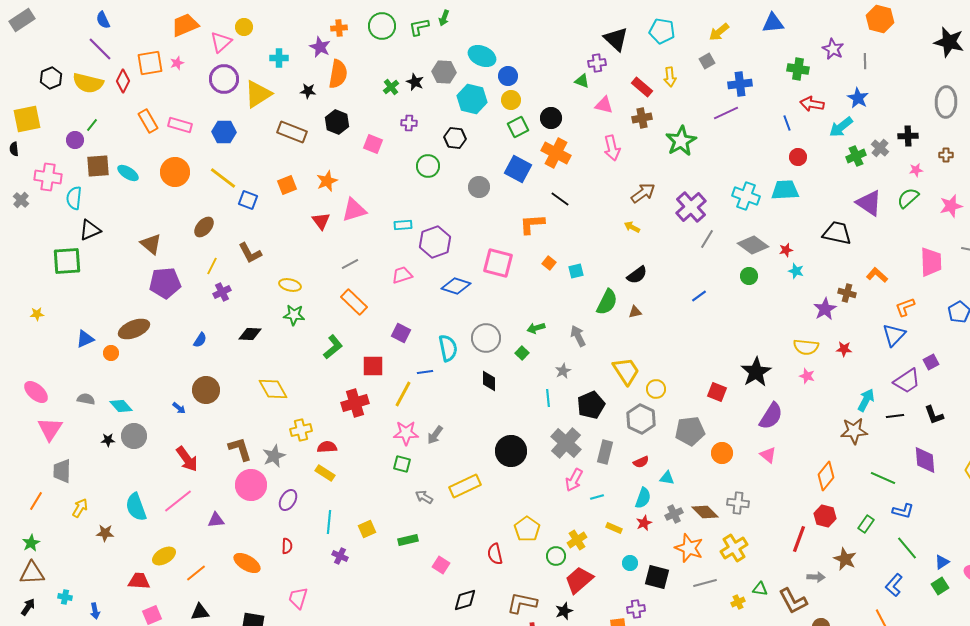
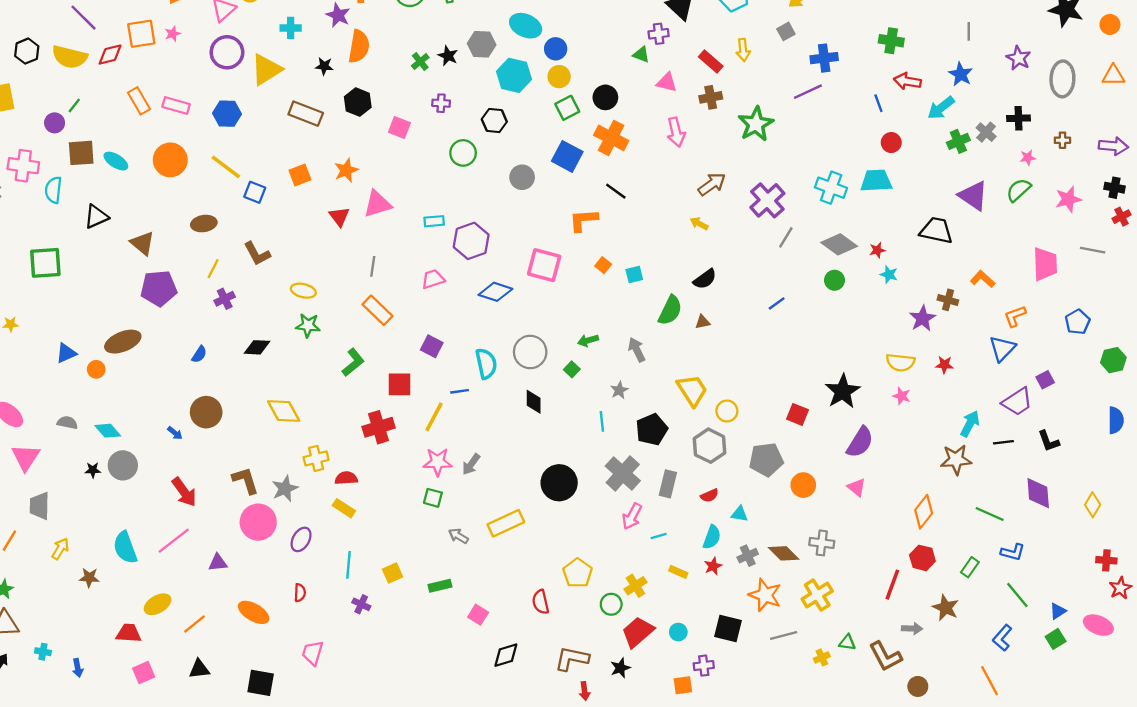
purple star: (833, 49) -> (1019, 58), moved
red diamond: (123, 81) -> (110, 55), turned 50
brown ellipse: (204, 227) -> (204, 224), turned 40
black triangle: (90, 230) -> (96, 217), moved
gray line: (350, 264) -> (373, 266), turned -54
cyan circle: (630, 563) -> (678, 632), moved

